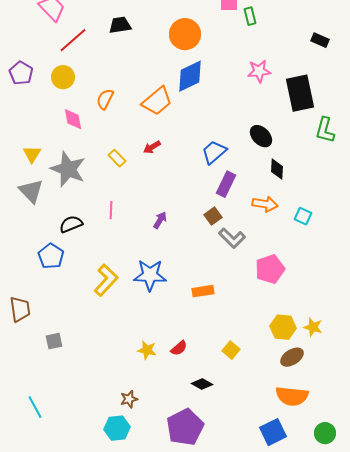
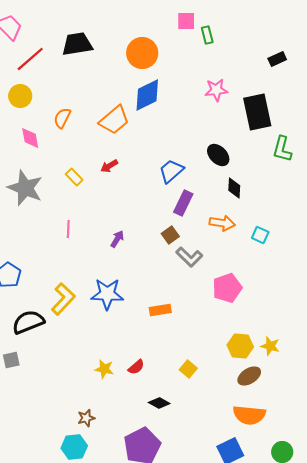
black trapezoid: (120, 25) -> (77, 44), size x1.4
black rectangle: (320, 40) -> (277, 59), turned -48
black semicircle: (71, 224) -> (28, 322), moved, size x1.4

